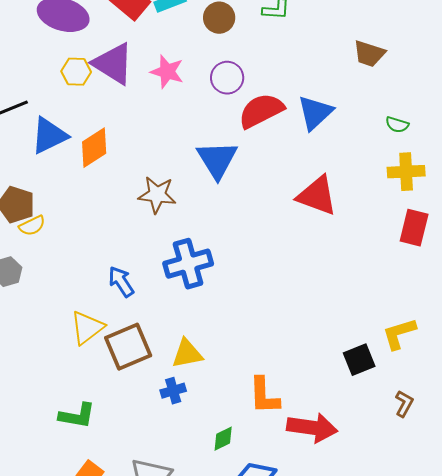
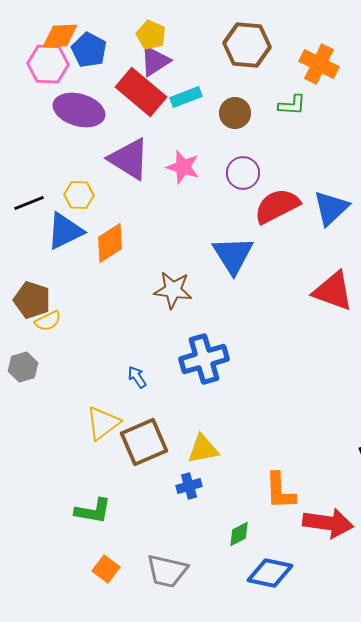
yellow hexagon: (76, 72) -> (79, 195), moved
blue arrow: (121, 282) -> (137, 377), size x0.7

